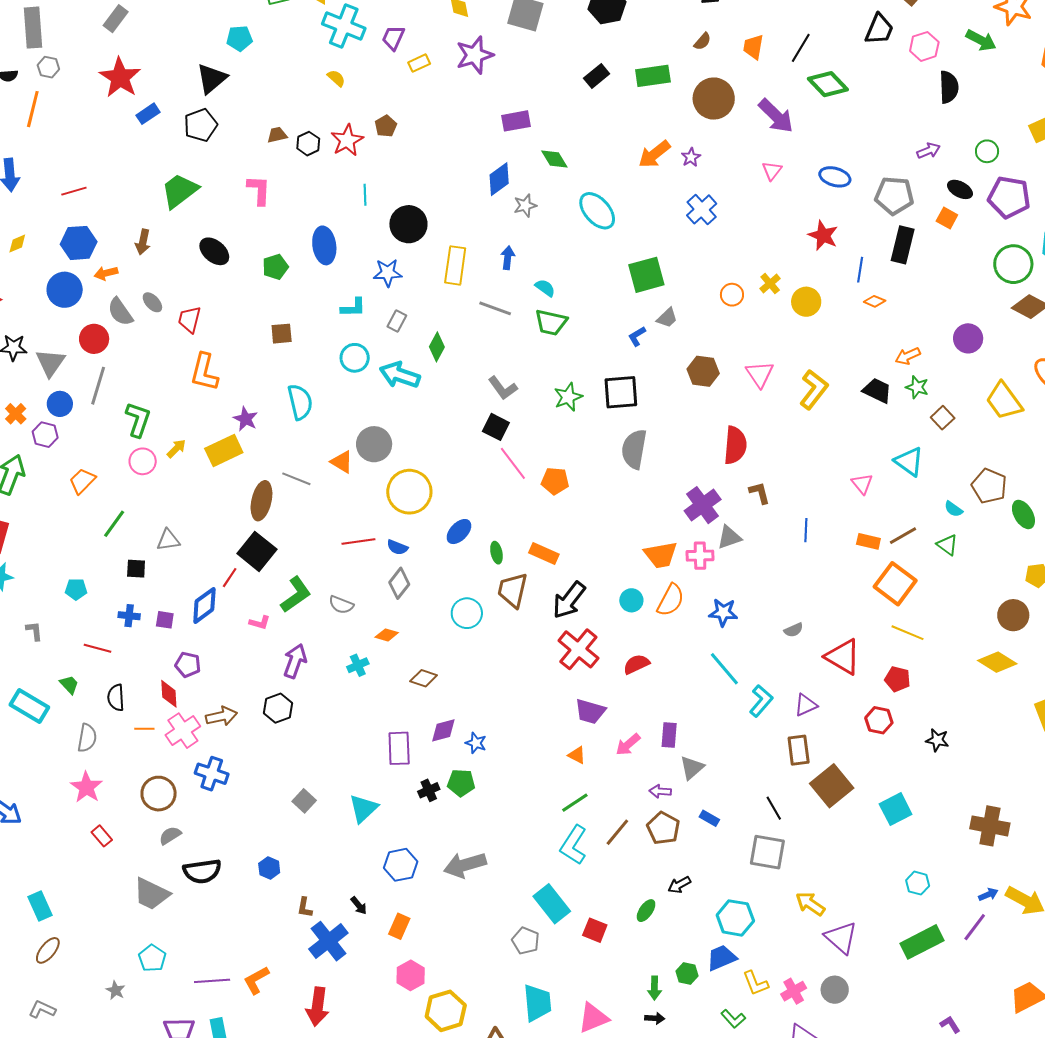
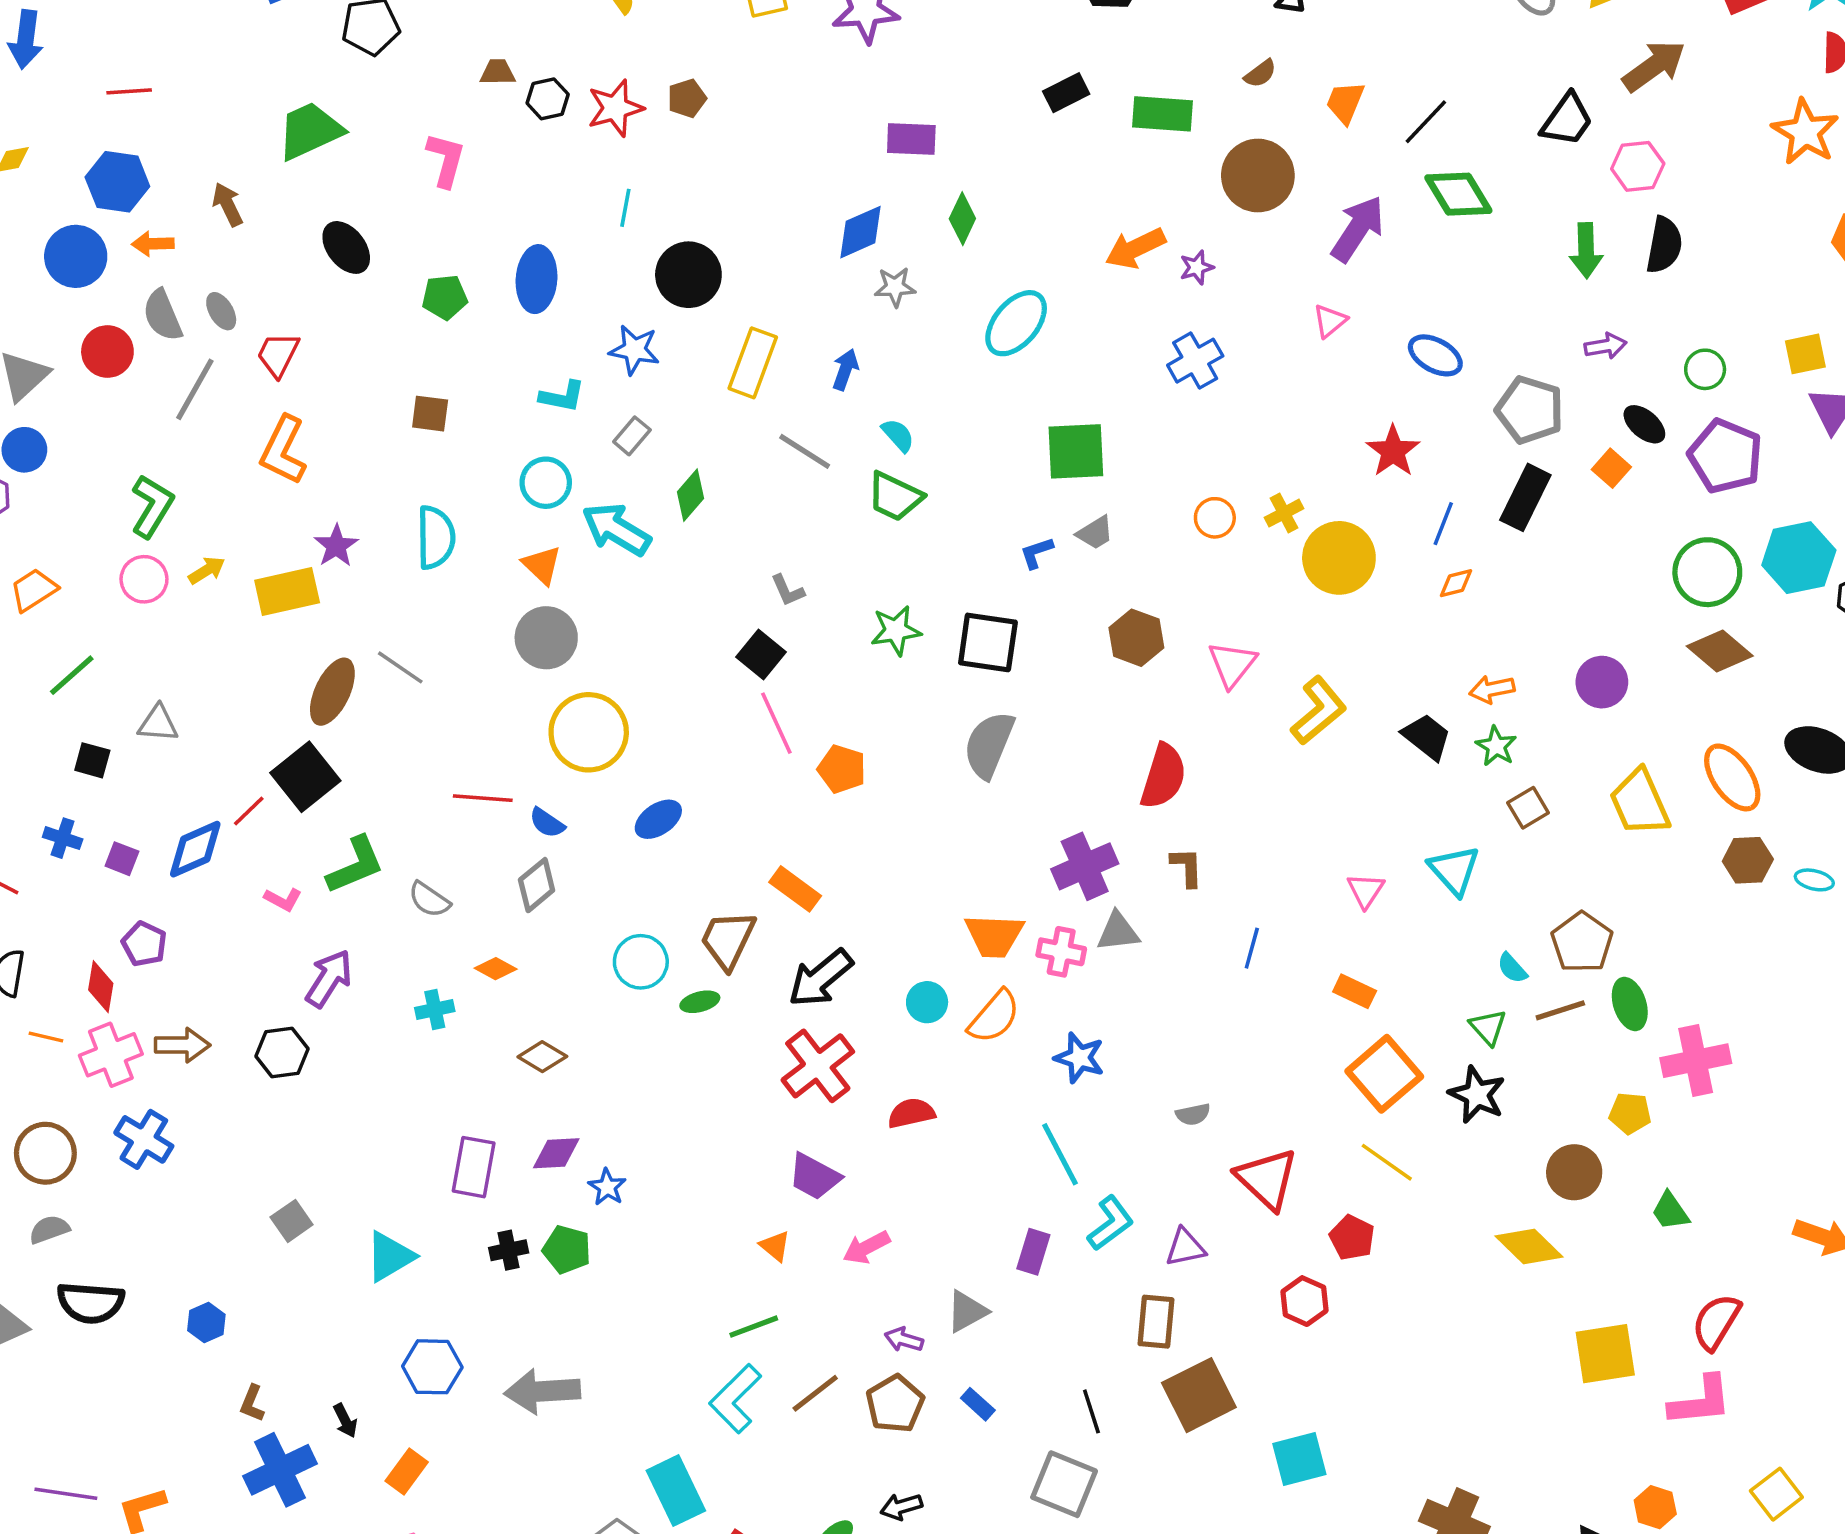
green arrow: (981, 40) -> (1586, 250), moved, turned 48
purple arrow: (776, 116) -> (1358, 229), turned -114
green diamond: (554, 159) -> (962, 219), turned 44
cyan ellipse: (597, 211) -> (1016, 323), turned 69
brown arrow: (143, 242) -> (228, 204), turned 130
orange diamond: (875, 301) -> (1456, 583), turned -50
yellow circle: (806, 302) -> (1339, 558), size x1.4
gray line: (98, 386) -> (195, 389), moved
gray L-shape: (503, 388) -> (788, 590), size x0.7
orange triangle: (342, 462) -> (542, 565), moved
brown line: (903, 536) -> (1560, 1010), moved
green ellipse: (496, 553) -> (700, 1002), moved, turned 75
purple rectangle: (669, 735) -> (1033, 1252), moved
black star: (937, 740) -> (1477, 1095), moved, size x1.4

